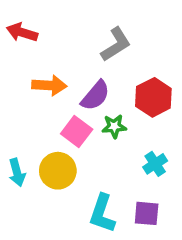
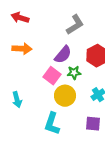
orange arrow: (49, 85) -> (22, 49), moved
yellow circle: (58, 171) -> (65, 96), moved
cyan L-shape: (102, 213) -> (52, 124), moved

